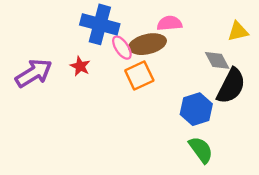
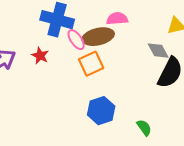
blue hexagon: (196, 109) -> (101, 111), moved
green semicircle: (201, 150) -> (144, 128), size x0.7

